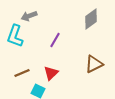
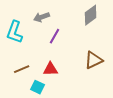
gray arrow: (29, 16) -> (42, 17), moved
red triangle: (51, 73) -> (51, 69), turned 42

